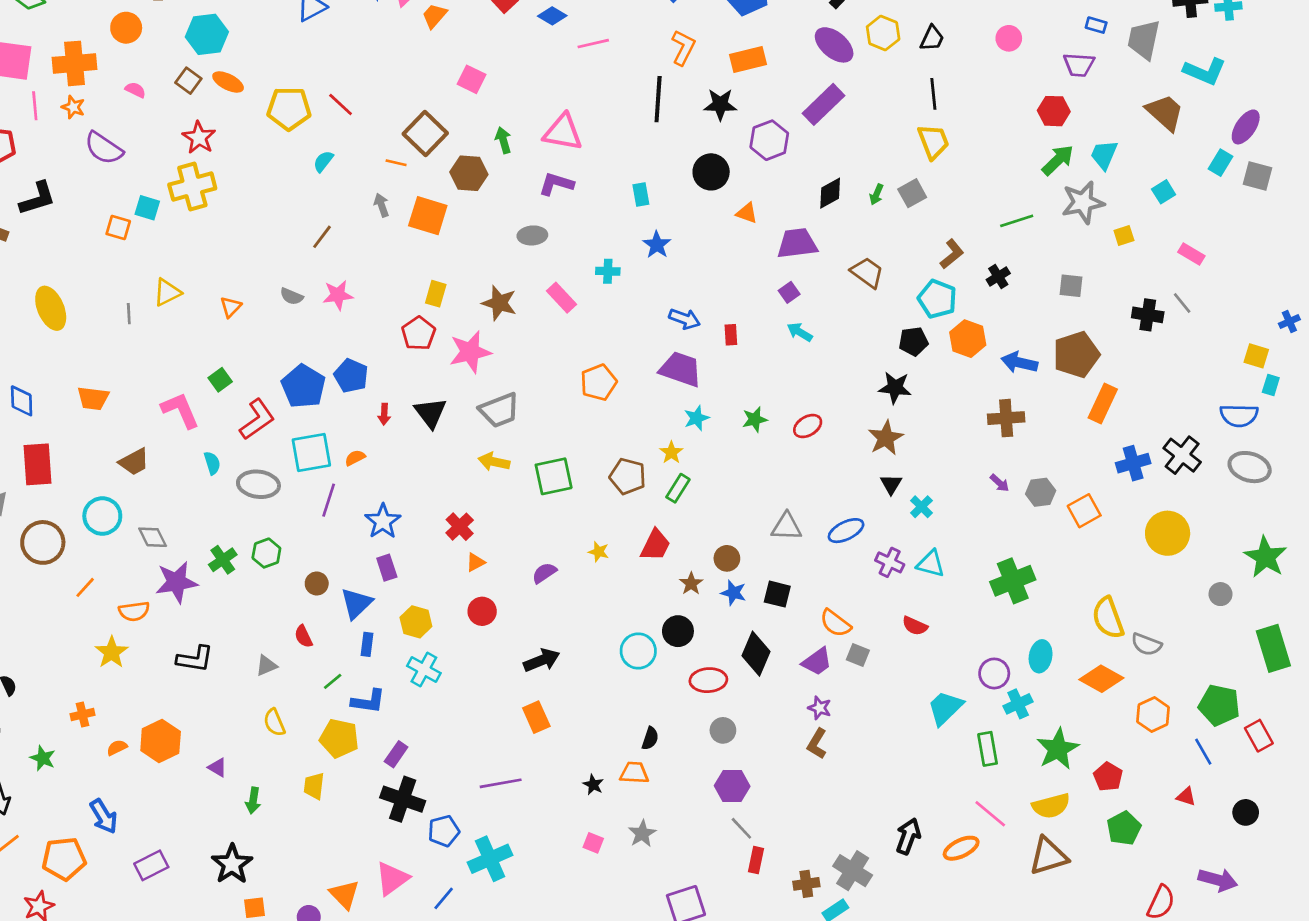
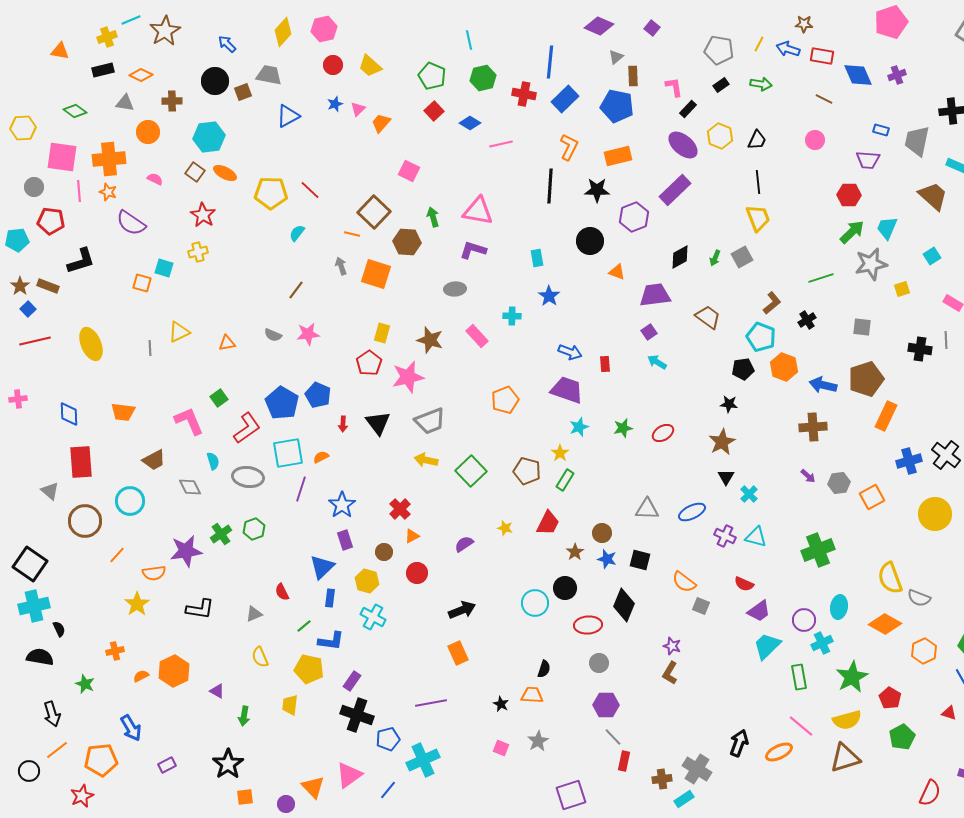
yellow cross: (192, 187) -> (198, 252), size x0.6
gray line: (1182, 303) -> (946, 340), turned 36
orange triangle: (231, 307) -> (227, 343), turned 36
black star: (895, 388) -> (729, 404), size x0.7
green square: (554, 476) -> (471, 471), turned -32
gray diamond: (153, 537) -> (190, 487), moved
brown circle: (317, 584) -> (384, 552), moved
purple trapezoid: (817, 662) -> (759, 611), moved
purple rectangle: (151, 865) -> (167, 765), size x0.7

